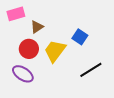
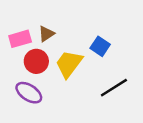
pink rectangle: (16, 14) -> (20, 39), moved

